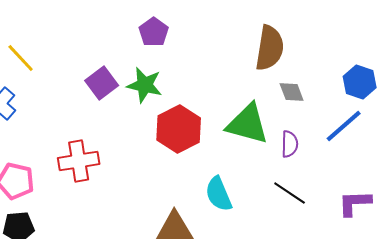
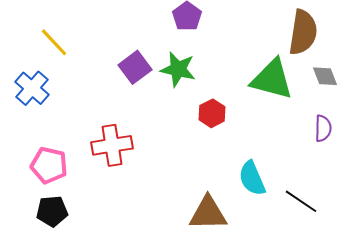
green triangle: (248, 124) -> (272, 79), moved
red hexagon: (179, 129) -> (212, 113), size x0.6
black line: (290, 193) -> (301, 201), moved

